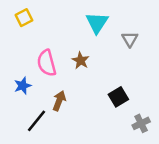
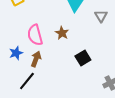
black square: (118, 97) -> (83, 58), moved
brown arrow: (59, 101) -> (36, 59), moved

